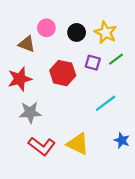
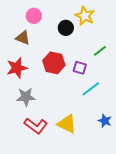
pink circle: (46, 28) -> (34, 16), moved
yellow star: (106, 32) -> (85, 16), moved
purple square: (93, 63) -> (80, 68), moved

